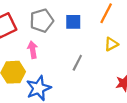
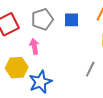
gray line: (77, 63) -> (90, 69), moved

